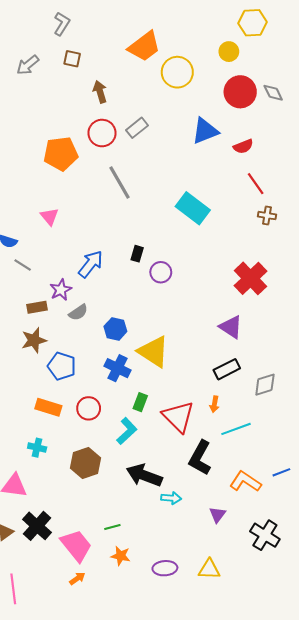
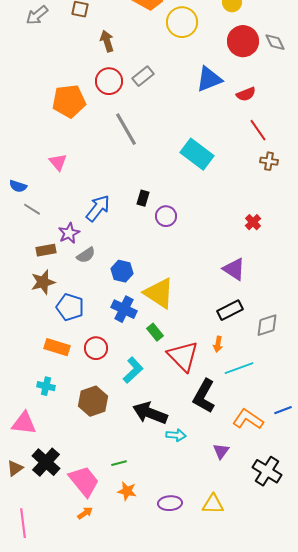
red cross: (250, 278) -> (253, 222), size x0.5
green rectangle: (140, 402) -> (155, 332), moved, turned -60

